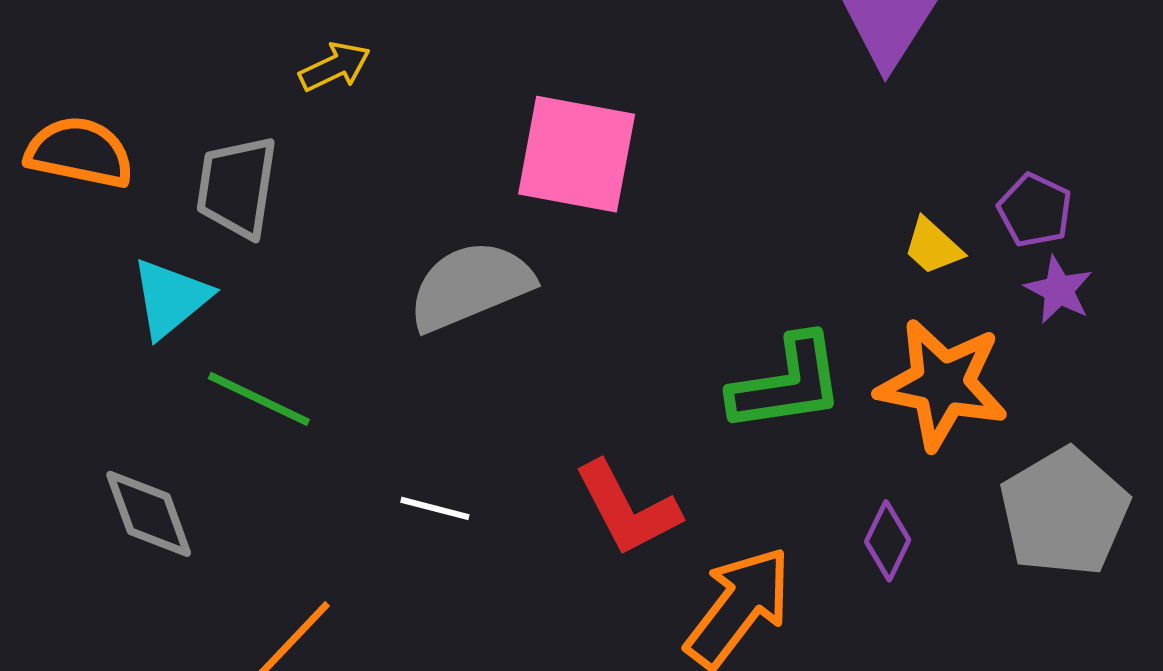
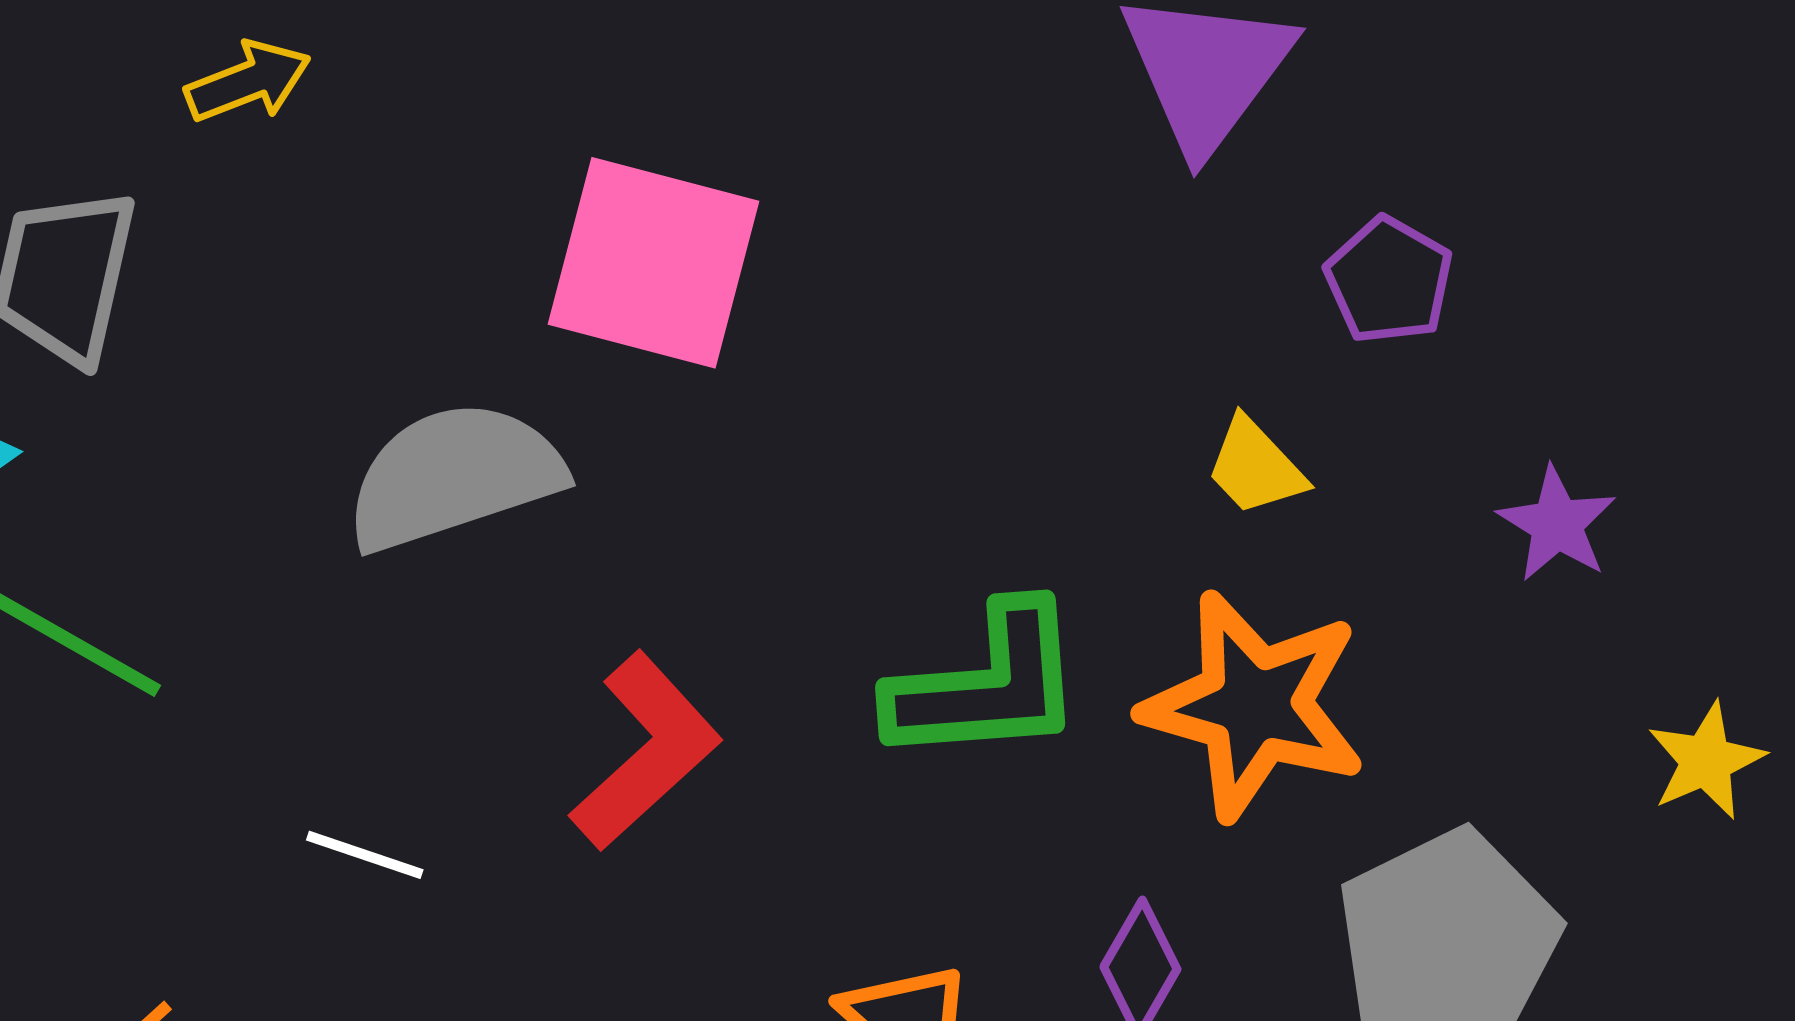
purple pentagon: (1035, 210) -> (1389, 280), moved
purple star: (1059, 290) -> (1557, 524), moved
red L-shape: (627, 509) -> (646, 751), moved, turned -109

